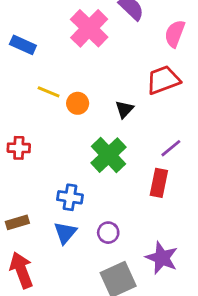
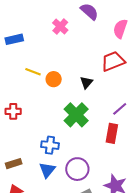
pink cross: (89, 28) -> (60, 27), size x0.6
blue rectangle: (23, 45) -> (14, 39), turned -36
purple circle: (108, 233) -> (77, 169), size x1.5

